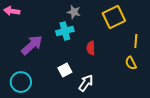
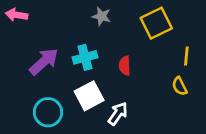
cyan cross: (65, 31) -> (85, 57), moved
white square: (65, 70) -> (89, 96), size x1.5
cyan circle: (21, 82) -> (48, 112), moved

